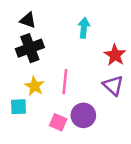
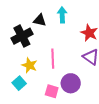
black triangle: (28, 20) -> (40, 20), moved
cyan square: (18, 107) -> (19, 83), turned -32

